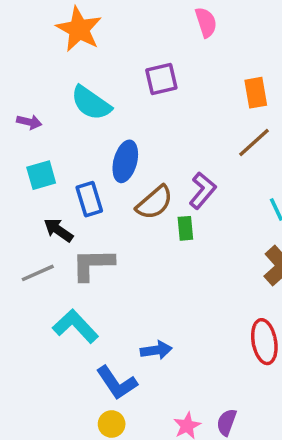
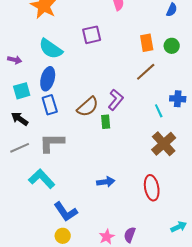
blue ellipse: (125, 161) -> (48, 79), moved
black arrow: (58, 230) -> (20, 119), moved
blue arrow: (156, 350) -> (106, 182), moved

